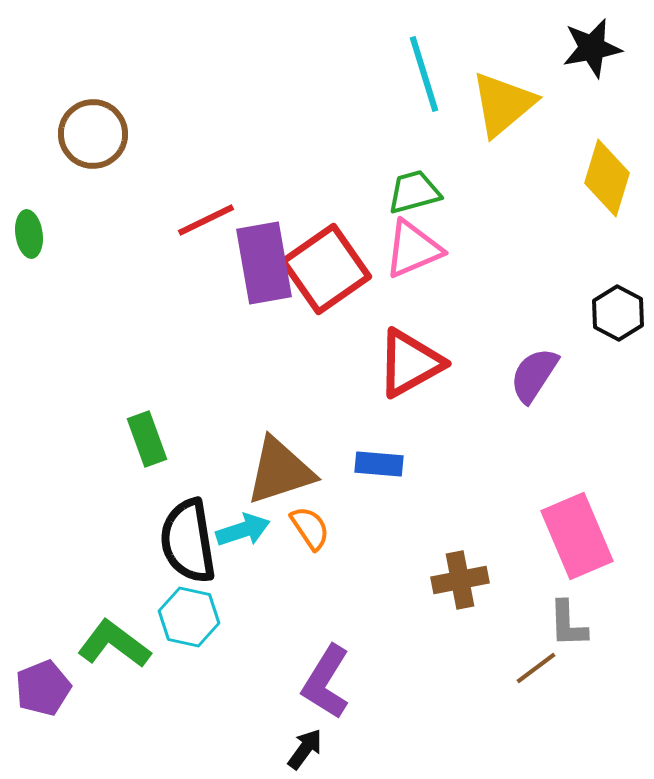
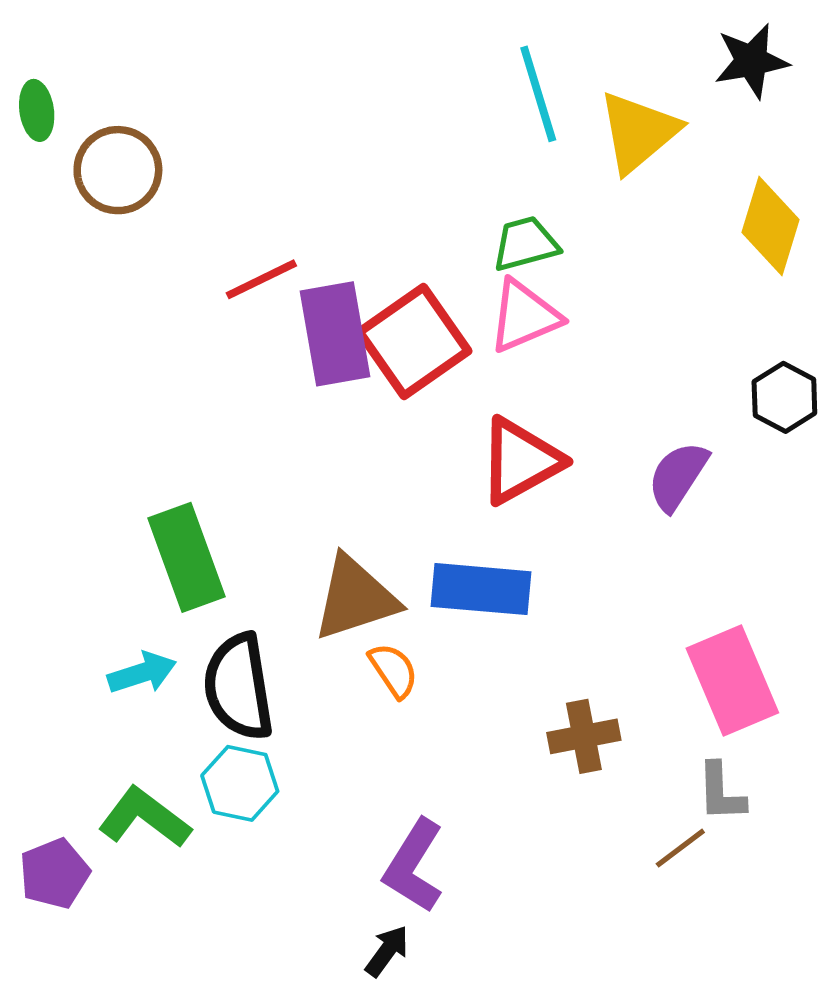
green ellipse: (29, 234) -> (37, 110), moved
green rectangle: (147, 439) -> (186, 557), size x1.5
blue rectangle: (379, 464) -> (481, 589), size x1.6
cyan arrow: (243, 530) -> (142, 673), moved

